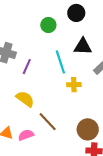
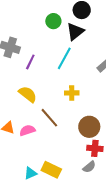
black triangle: (83, 46) -> (75, 32), moved, turned -42
cyan line: (60, 62) -> (64, 58), turned 45
yellow cross: (74, 85) -> (72, 93), moved

